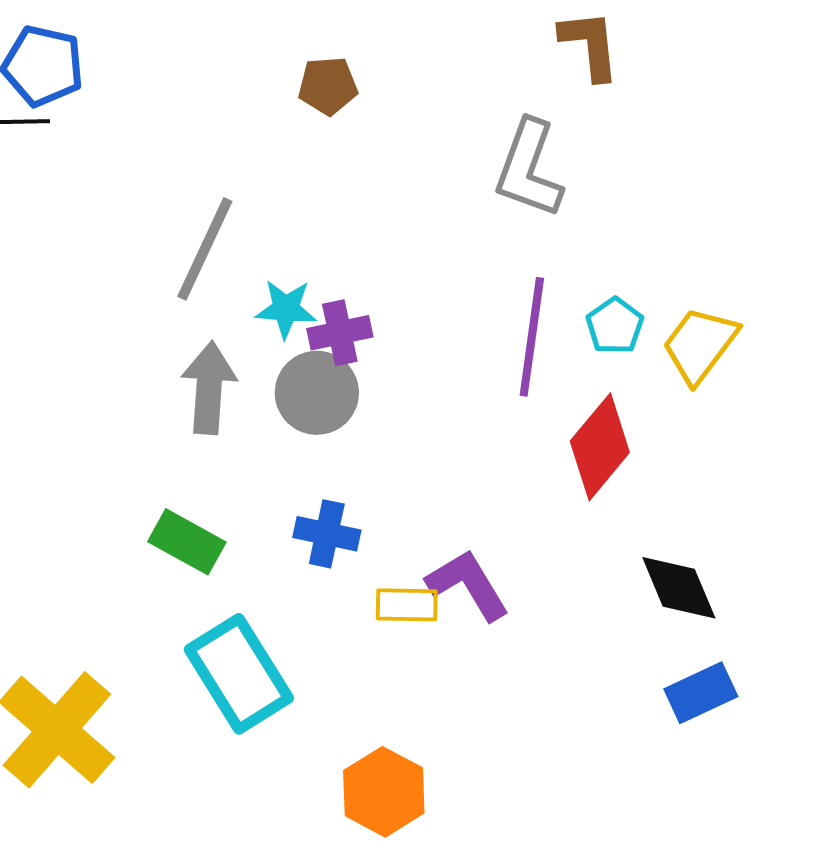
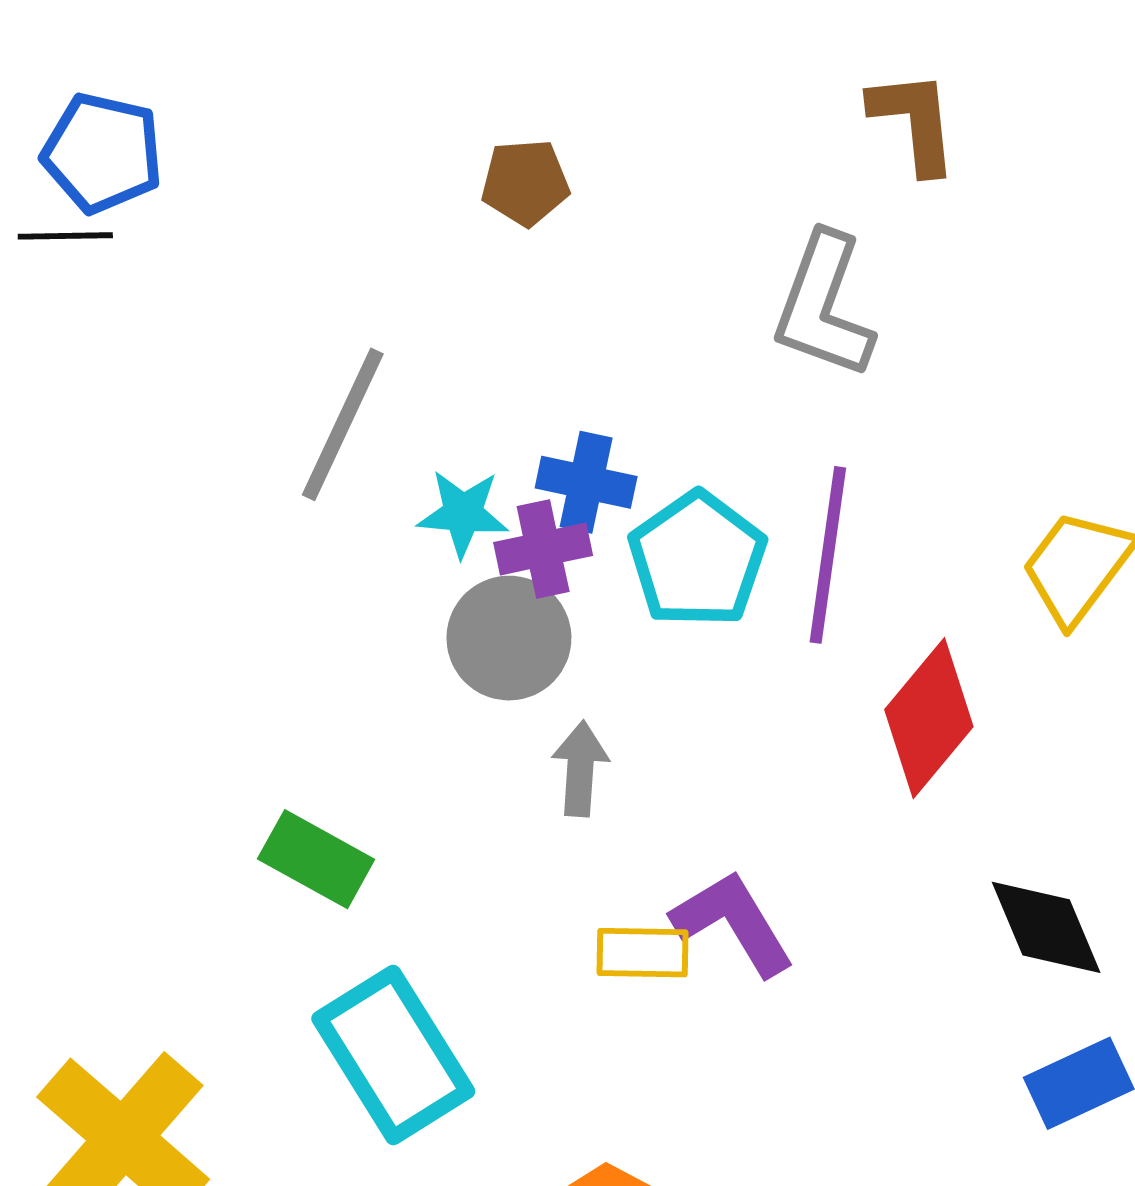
cyan pentagon: (615, 326) -> (697, 559), moved, size x1.6
gray arrow: (209, 388) -> (580, 769), moved, size x0.7
blue cross: (327, 534) -> (586, 482), moved

